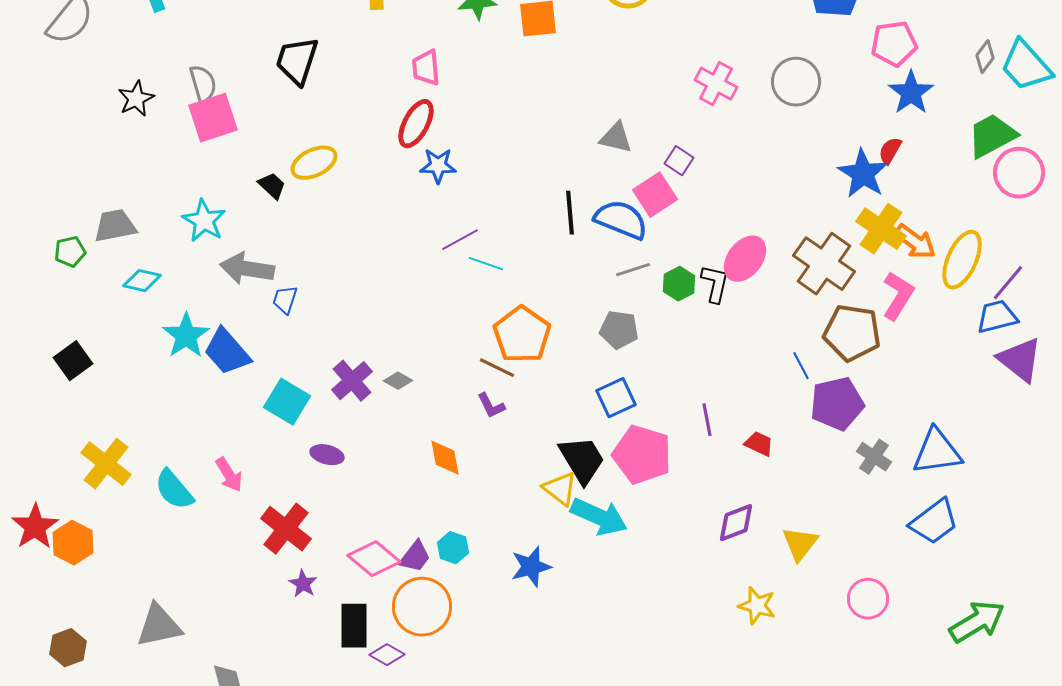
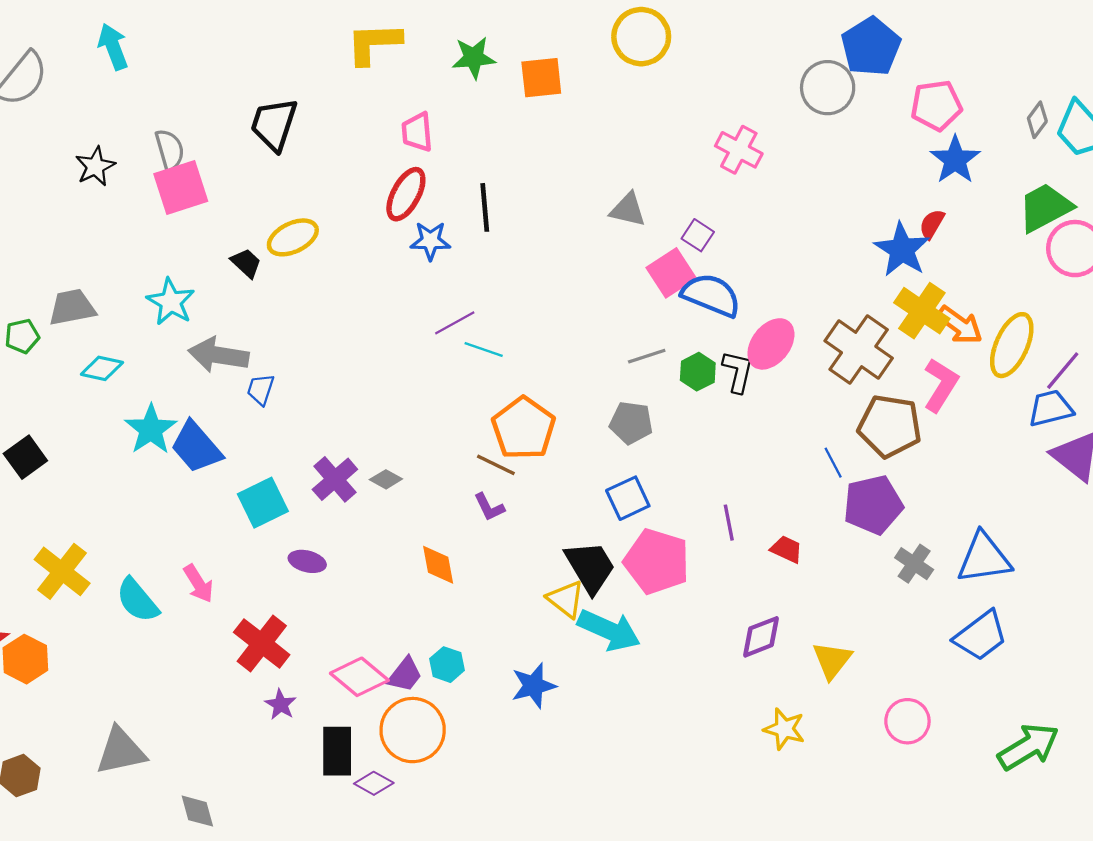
gray circle: (796, 82) -> (828, 88), moved
black line: (570, 213) -> (485, 207), moved
blue semicircle: (621, 220) -> (711, 295), moved
cyan square: (287, 402) -> (263, 503), turned 33

